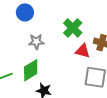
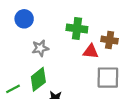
green cross: (73, 28) -> (77, 28), turned -30

